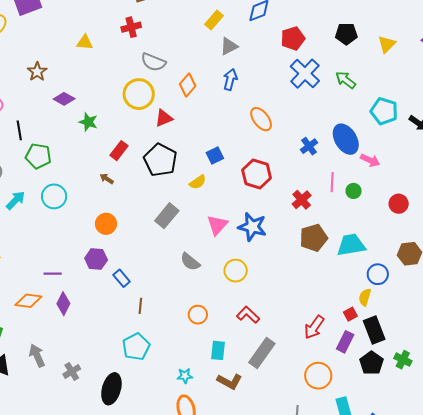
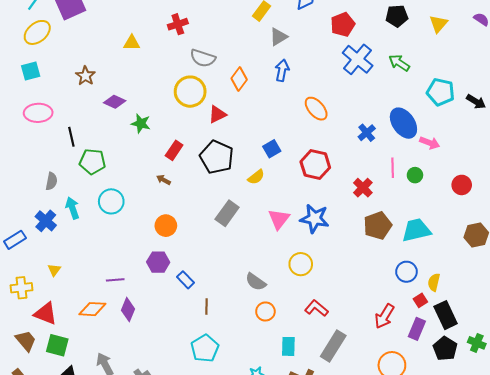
cyan arrow: (16, 200) -> (72, 208), turned -60
gray semicircle: (190, 262) -> (256, 282), moved
blue circle: (378, 274) -> (406, 272), moved

